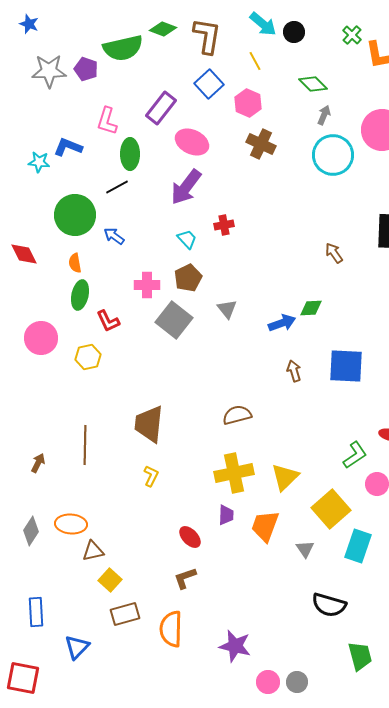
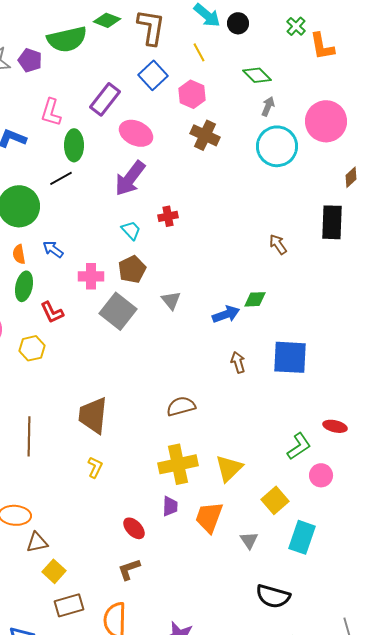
blue arrow: (114, 236) -> (53, 249), moved
yellow square: (331, 509) -> (275, 500), size x0.7

